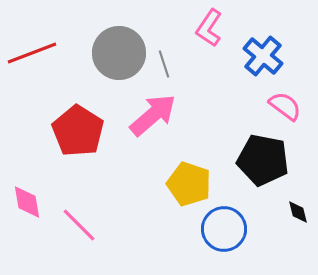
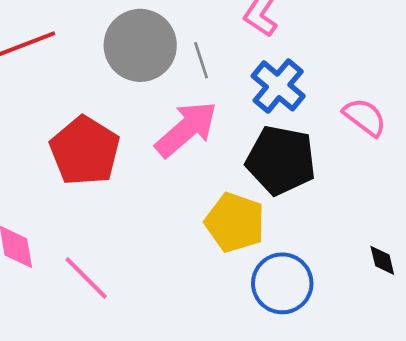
blue cross: (263, 56) -> (278, 86), moved
black pentagon: (263, 160) -> (281, 160), moved

